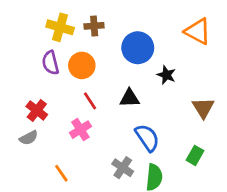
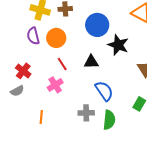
black star: (166, 75) -> (118, 45), size x1.5
gray cross: (123, 168) -> (86, 113), turned -35
orange line: (61, 173) -> (41, 117), turned 40

